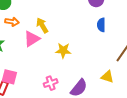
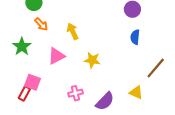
orange arrow: (12, 22) -> (41, 24), turned 32
pink triangle: (32, 39) -> (56, 56), moved

